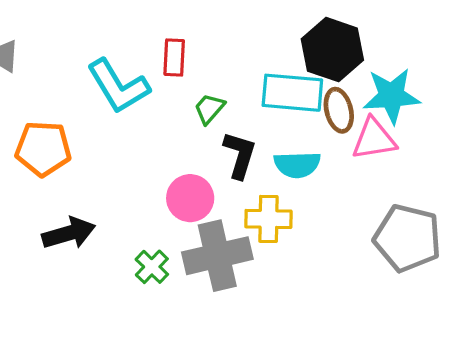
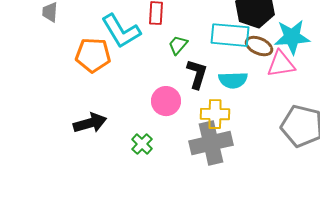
brown ellipse: (339, 110) -> (259, 46), turned -52
orange pentagon: (43, 149) -> (93, 55), moved
gray cross: (217, 256) -> (211, 143), moved

